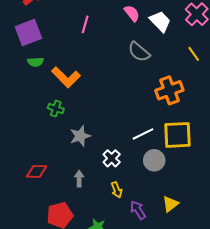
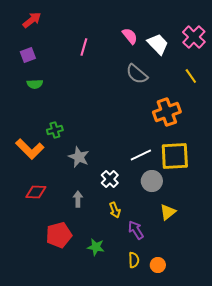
purple square: (28, 33) -> (28, 55), size x0.6
orange L-shape: (66, 77) -> (30, 149), moved
green cross: (56, 109) -> (55, 130), turned -35
gray star: (80, 136) -> (79, 157), turned -30
yellow triangle: (170, 204) -> (168, 212), moved

